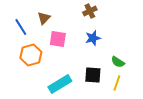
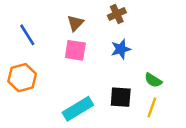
brown triangle: (44, 18) -> (75, 23), moved
orange hexagon: (31, 55) -> (22, 78), moved

